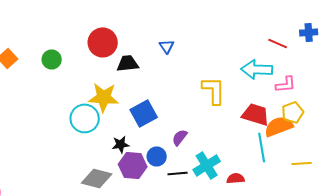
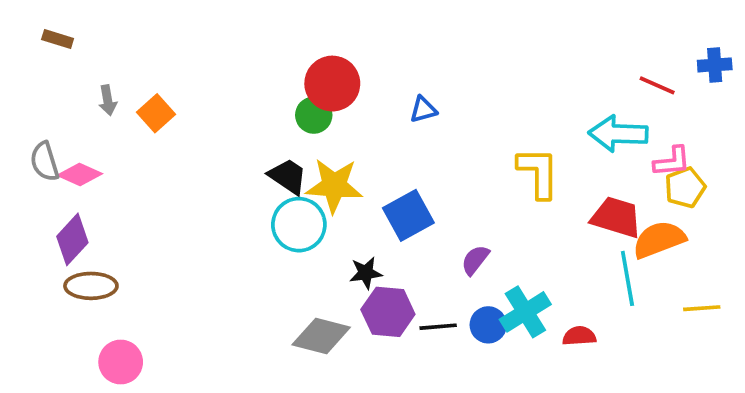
blue triangle: (167, 46) -> (423, 110), moved, turned 49
green circle: (52, 59) -> (314, 115), moved
black trapezoid: (128, 63) -> (288, 176), moved, turned 40
yellow pentagon: (293, 112) -> (685, 187), moved
blue circle: (157, 156) -> (488, 325), moved
black line: (178, 173) -> (438, 327), moved

